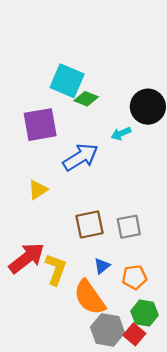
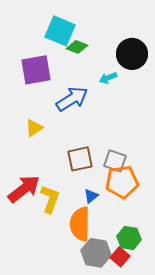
gray square: (129, 227) -> (115, 161), turned 30
orange pentagon: (134, 277) -> (122, 182), moved, size x1.5
orange semicircle: (90, 297) -> (80, 224), turned 36

